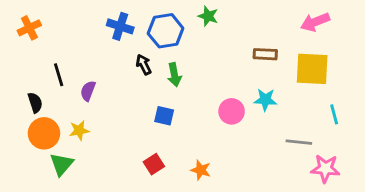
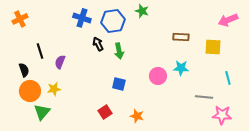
pink arrow: (315, 22) -> (228, 20), moved
yellow square: (312, 69) -> (213, 47), size x0.7
blue square: (164, 116) -> (119, 84), moved

